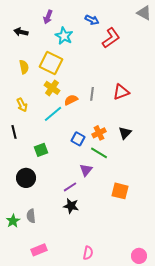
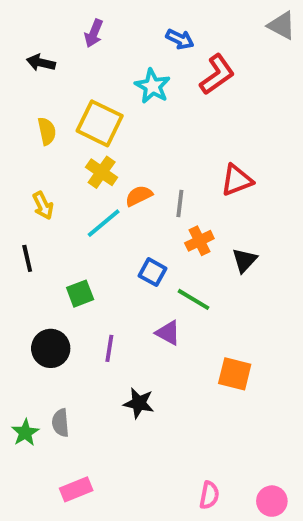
cyan star: (64, 36) -> (152, 86), moved
gray line: (92, 94) -> (180, 204), moved
orange cross: (99, 133) -> (199, 241), moved
purple triangle: (86, 170) -> (168, 333), turned -40
purple line: (70, 187) -> (109, 348), moved, turned -48
pink semicircle: (88, 253) -> (209, 495), moved

